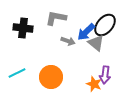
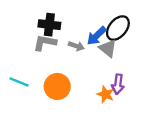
gray L-shape: (56, 18) -> (45, 43), moved
black cross: (23, 28) -> (49, 25), moved
cyan line: (17, 73) -> (19, 82), turned 48

